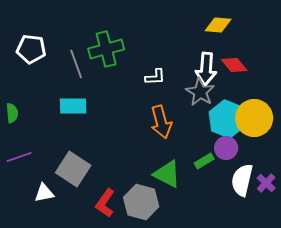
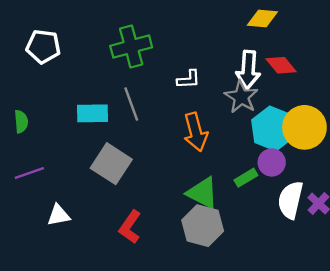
gray line: (76, 64) -> (131, 104), moved
gray square: (73, 169) -> (111, 164), moved
gray hexagon: (141, 202) -> (203, 226), moved

